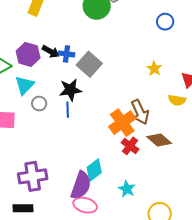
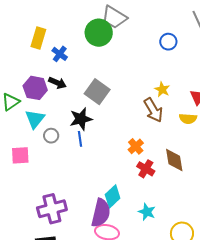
blue cross: (66, 54) -> (60, 54), moved, turned 35
brown arrow: (140, 112) -> (153, 110), moved
orange cross: (122, 123) -> (136, 146), size x0.6
brown diamond: (159, 140) -> (174, 160), turned 45

